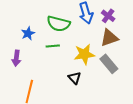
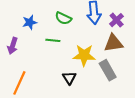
green semicircle: (58, 24) -> (63, 18), size x0.7

